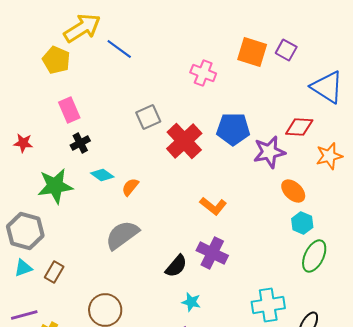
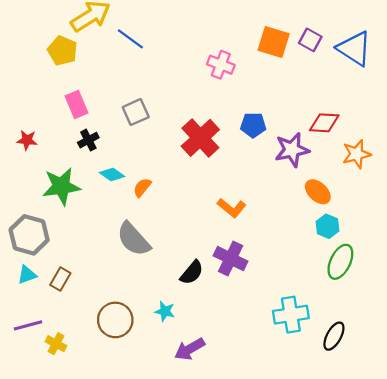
blue triangle: (327, 87) -> (354, 48), moved
gray square: (148, 117) -> (136, 112), moved
blue pentagon: (233, 129) -> (253, 125), size x0.7
gray semicircle: (122, 235) -> (134, 239), turned -96
cyan star: (191, 302) -> (165, 311), moved

